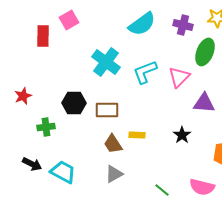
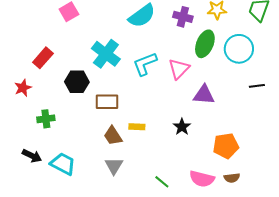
red rectangle: (43, 36) -> (43, 58), moved, turned 40
black hexagon: (74, 103) -> (77, 82), moved
gray triangle: (114, 174) -> (114, 166), turned -30

